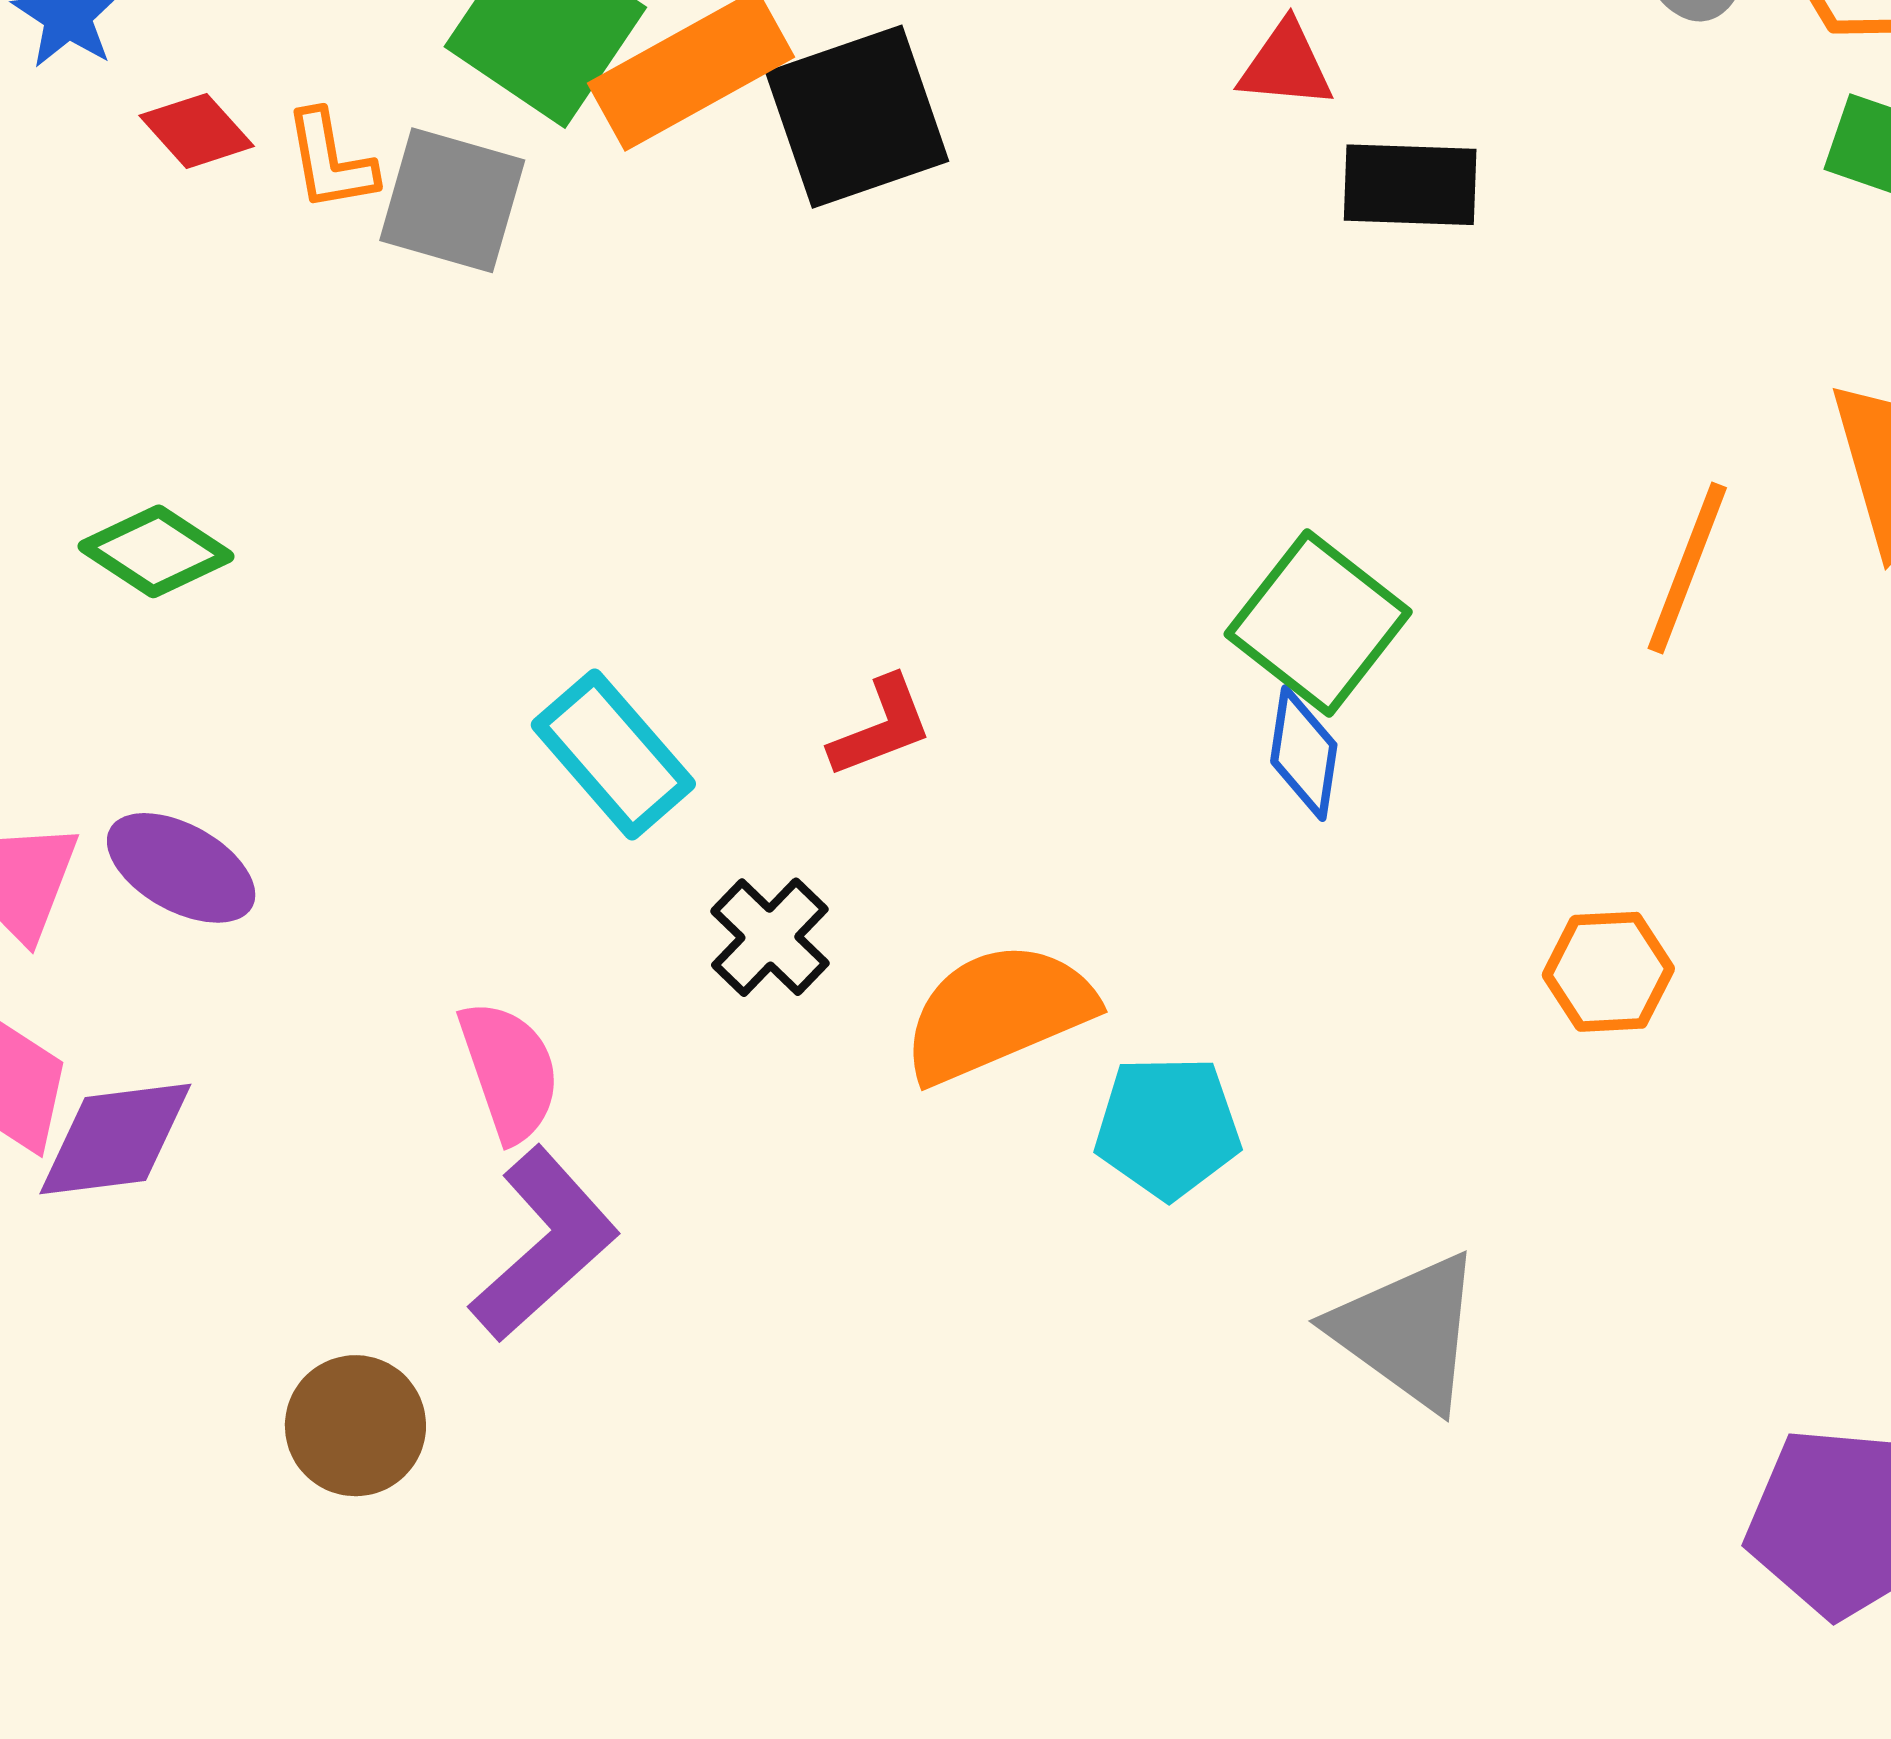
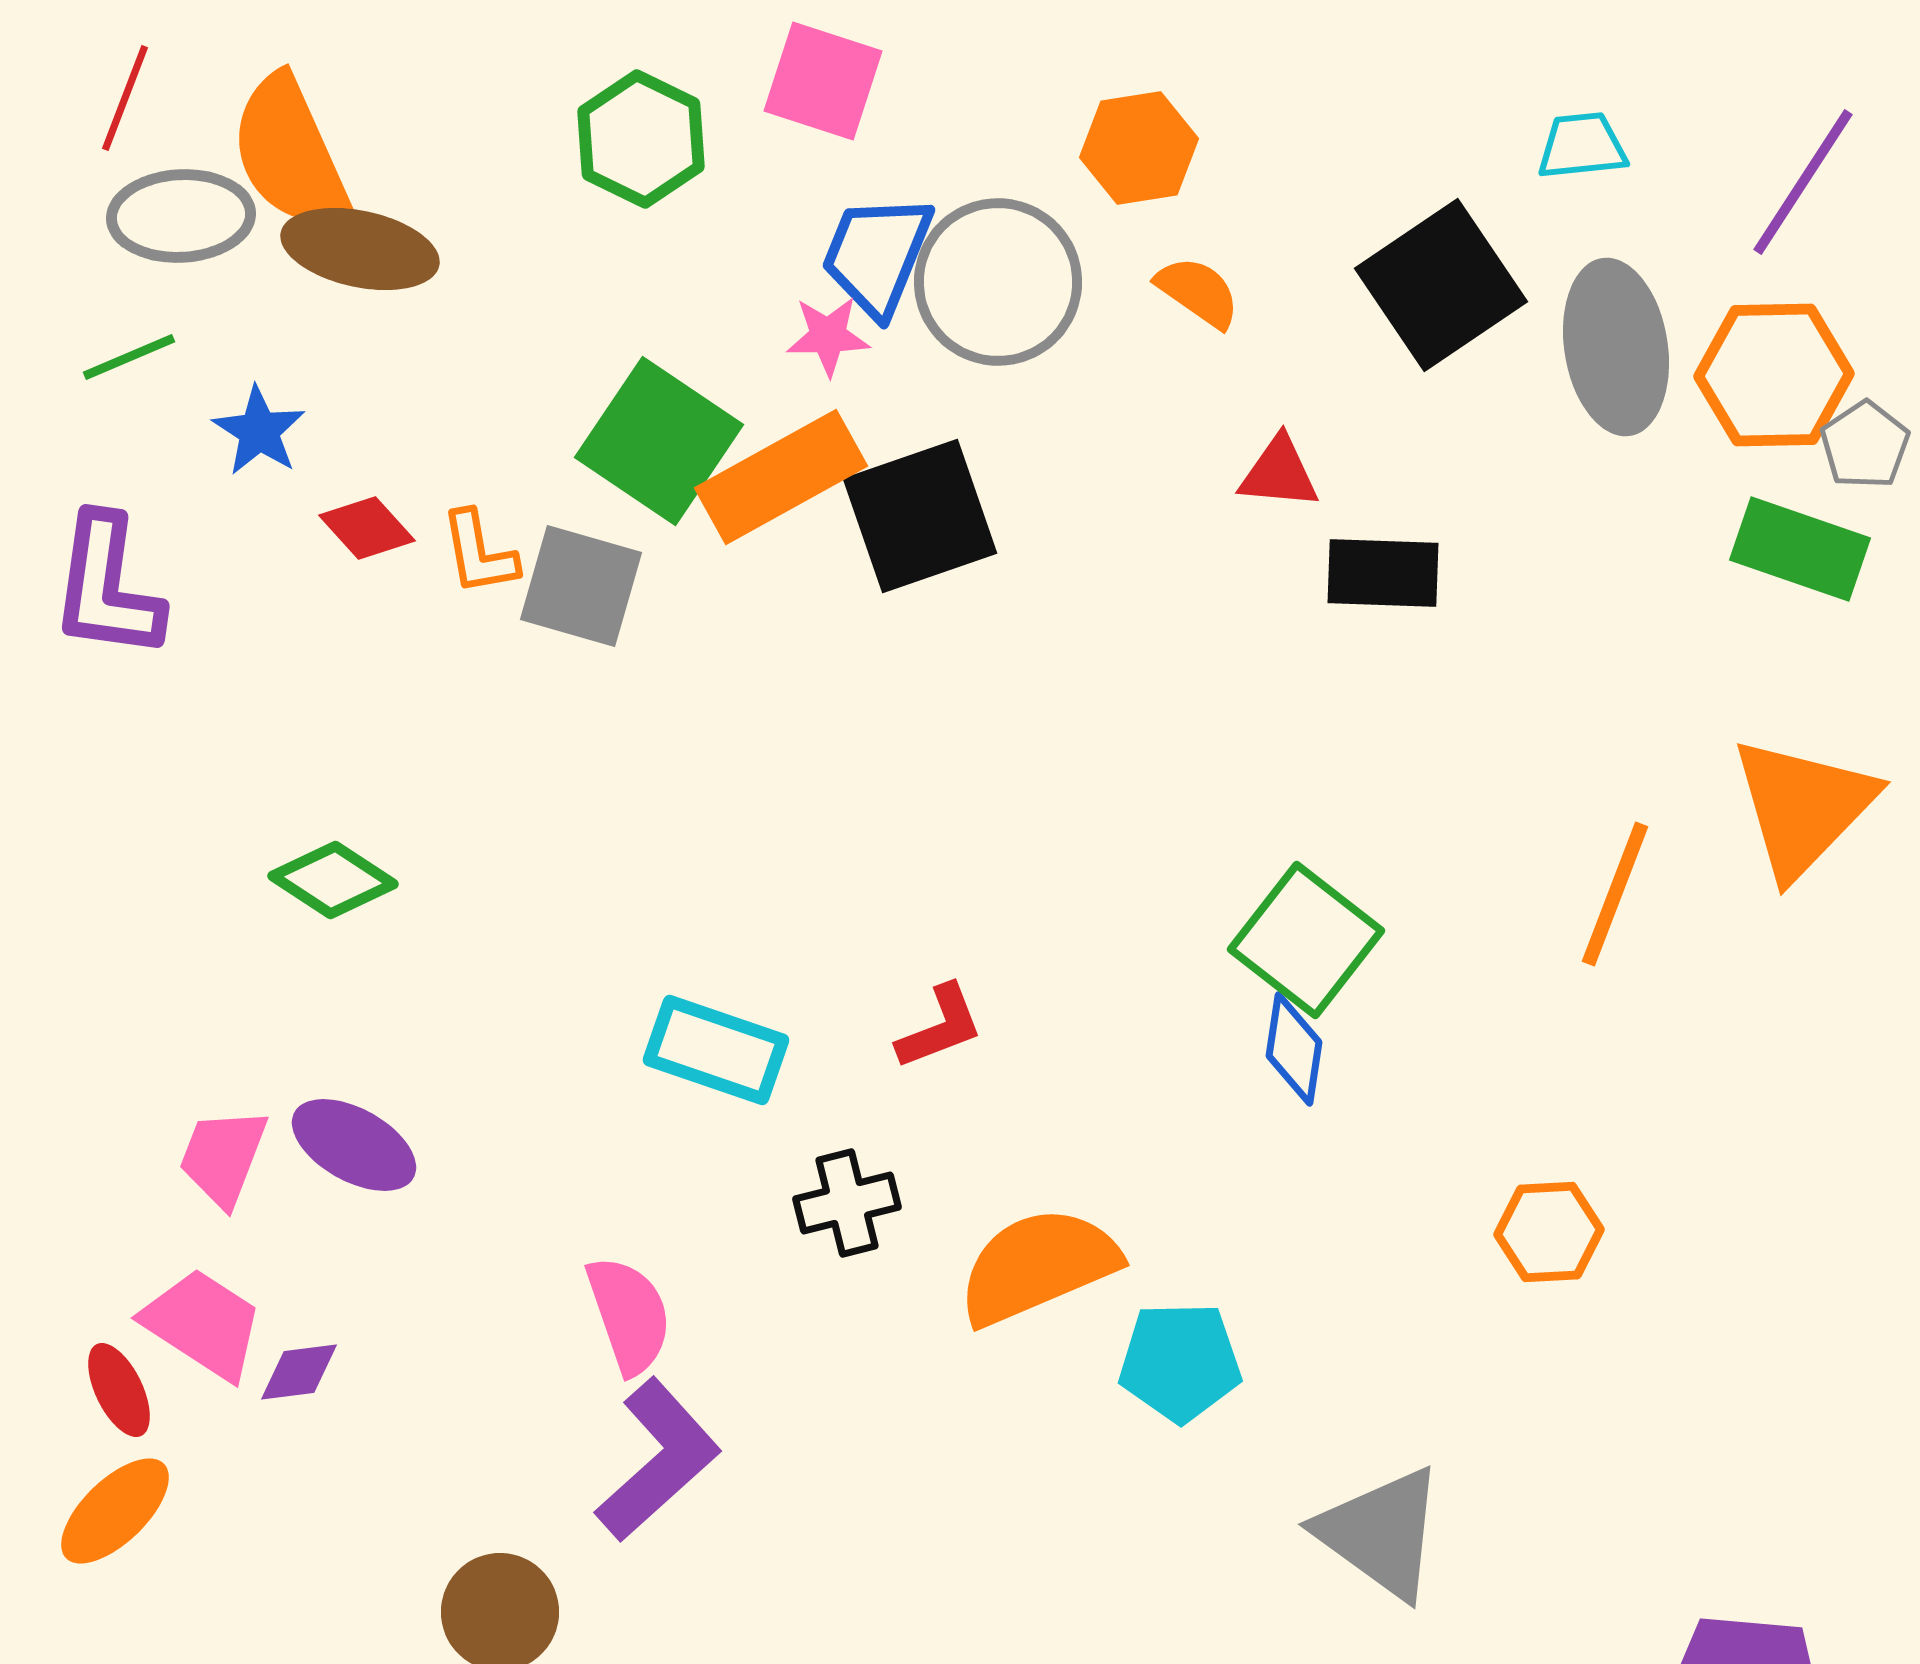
cyan rectangle: (613, 754) -> (716, 1050), turned -30
black cross: (770, 937) -> (847, 1203), turned 32
purple diamond: (115, 1139) -> (299, 1372), size x0.6

